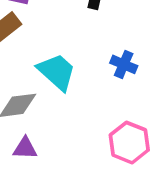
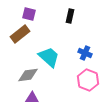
pink hexagon: (129, 143) -> (88, 80), moved

